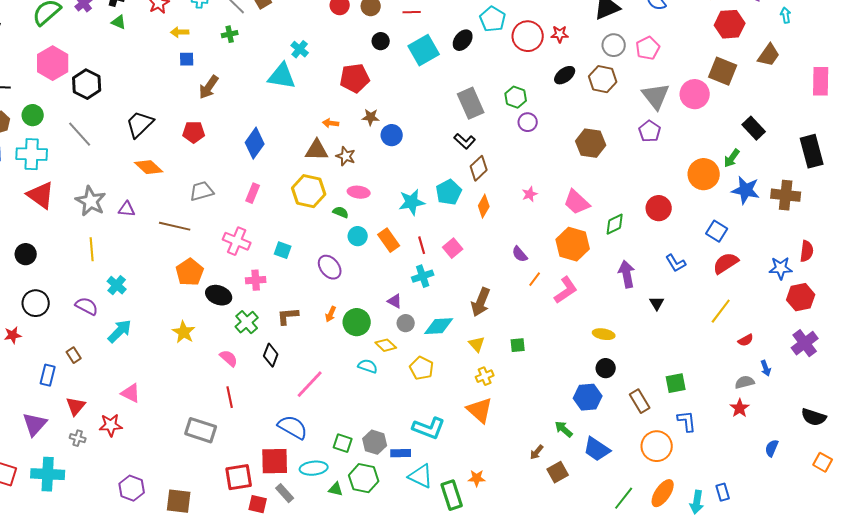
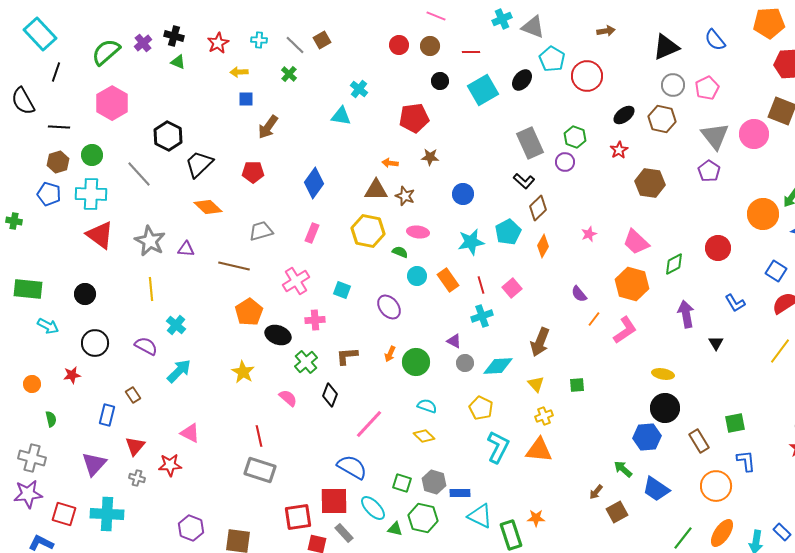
green cross: (230, 34) -> (289, 74), turned -35
red star: (560, 34) -> (619, 150), moved, turned -30
cyan triangle: (282, 76) -> (341, 116), size x0.7
black hexagon: (87, 84) -> (168, 136), moved
purple circle: (528, 122) -> (565, 162), moved
blue circle: (392, 135) -> (463, 194), moved
pink cross: (237, 241) -> (296, 281), turned 36
yellow diamond: (386, 345) -> (424, 436), moved
black circle: (606, 368) -> (665, 408), size x1.5
red line: (230, 397) -> (259, 436), moved
orange triangle: (480, 410) -> (539, 450), turned -36
cyan L-shape: (429, 428) -> (498, 447), moved, turned -84
cyan ellipse: (314, 468) -> (373, 508), turned 52
blue rectangle: (723, 492) -> (782, 532), turned -30

